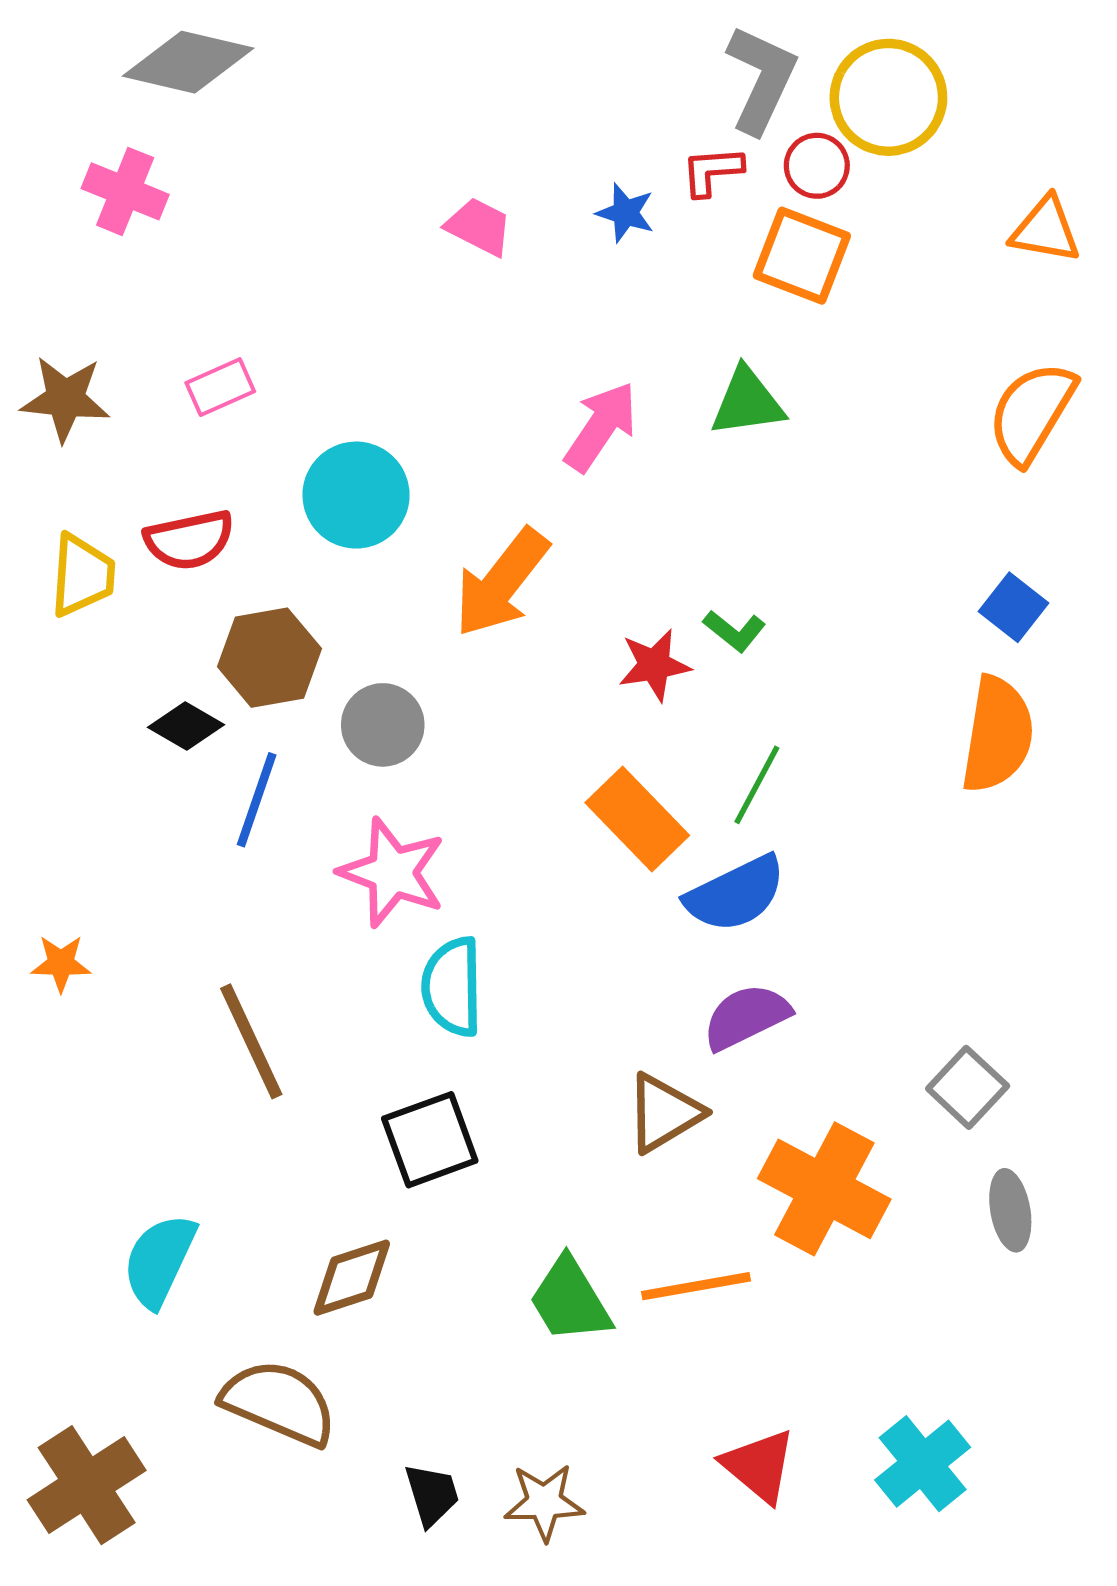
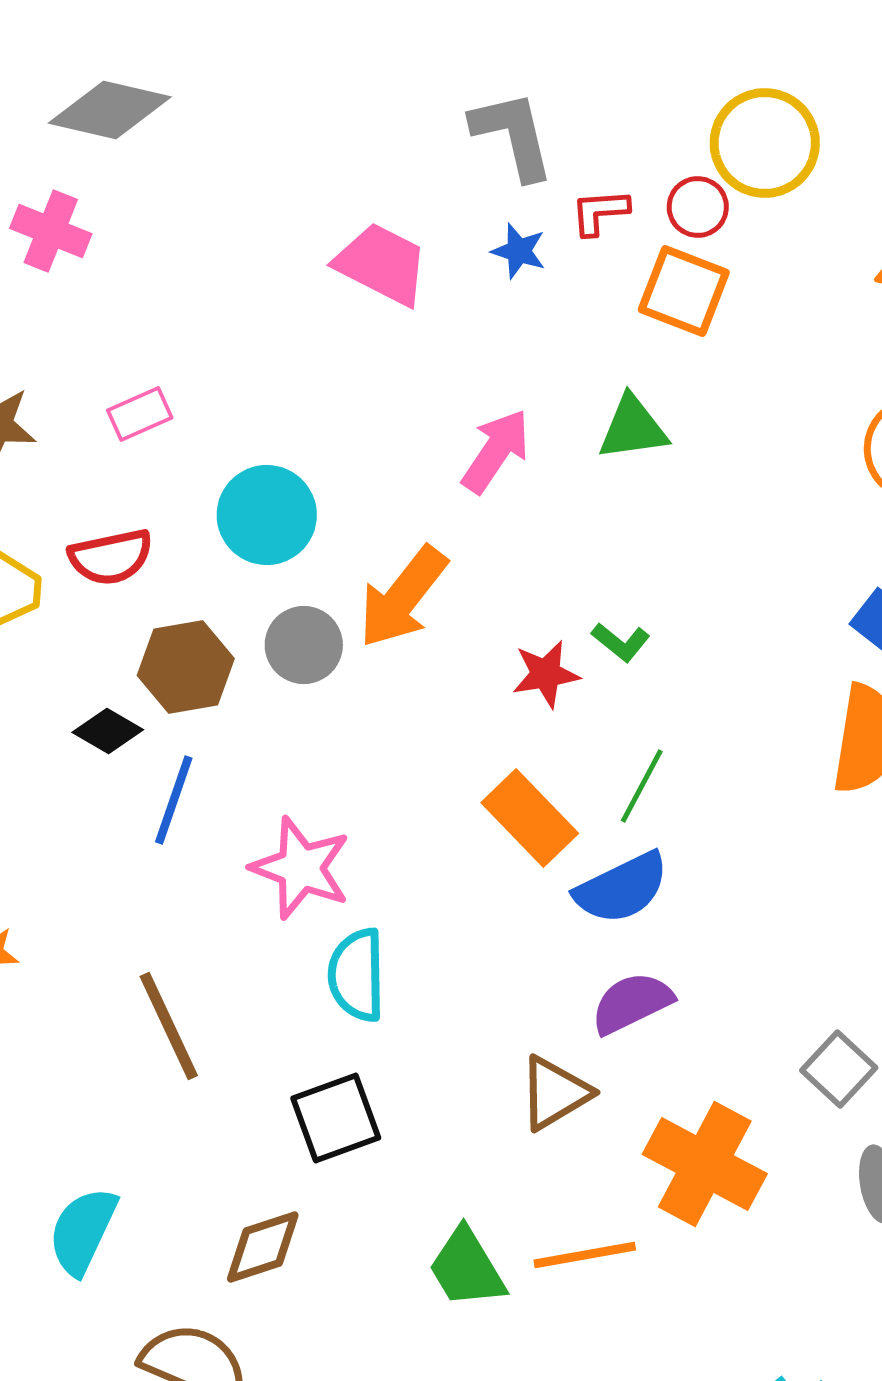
gray L-shape: (761, 79) -> (513, 135), moved, turned -38
pink trapezoid: (479, 227) -> (382, 264), size x1.5
gray circle: (383, 725) -> (304, 645), moved

